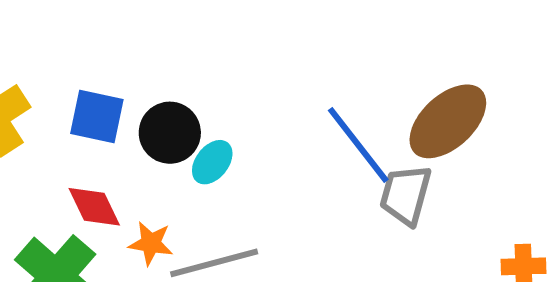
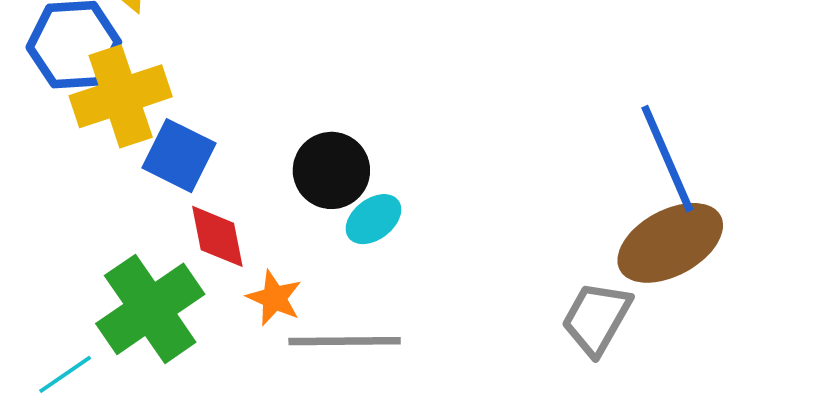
blue square: (97, 117) -> (179, 156), moved
blue line: (358, 145) -> (667, 159), moved

